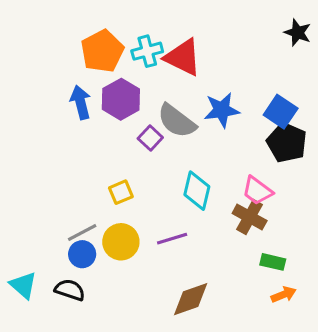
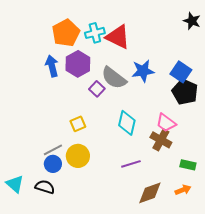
purple line: (172, 239) -> (131, 164), moved
green rectangle: (273, 262) -> (188, 165), moved
brown diamond: (191, 299) -> (150, 193), moved

